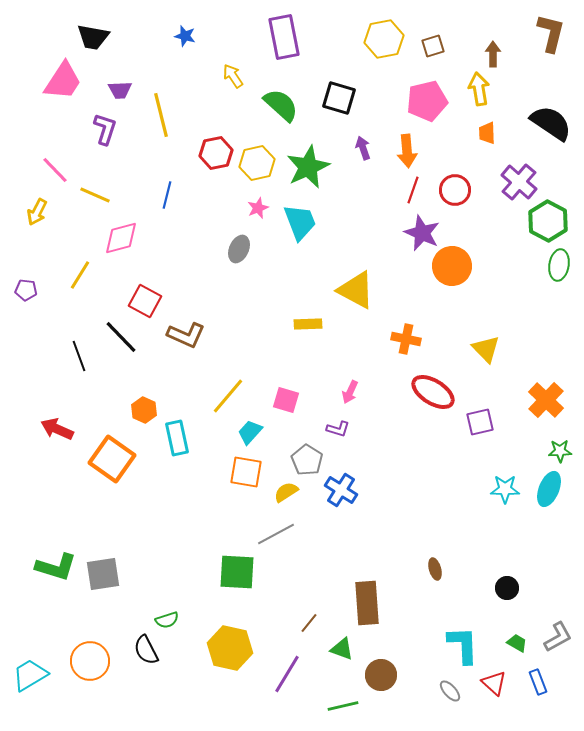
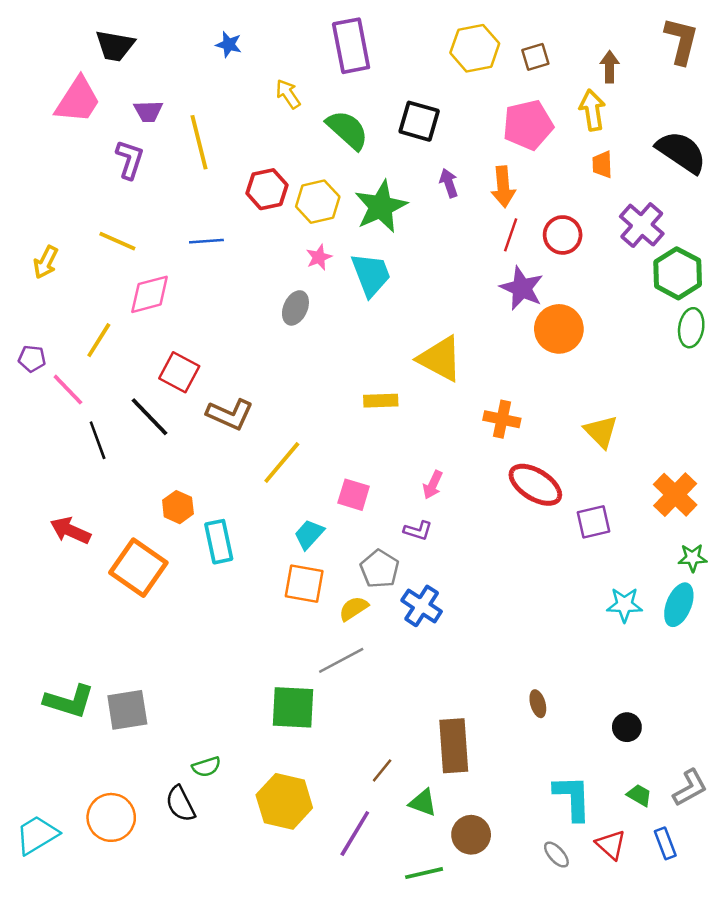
pink line: (55, 170) -> (68, 390), moved
blue line: (167, 195) -> (206, 241), turned 72
yellow line: (228, 396) -> (282, 463), moved

